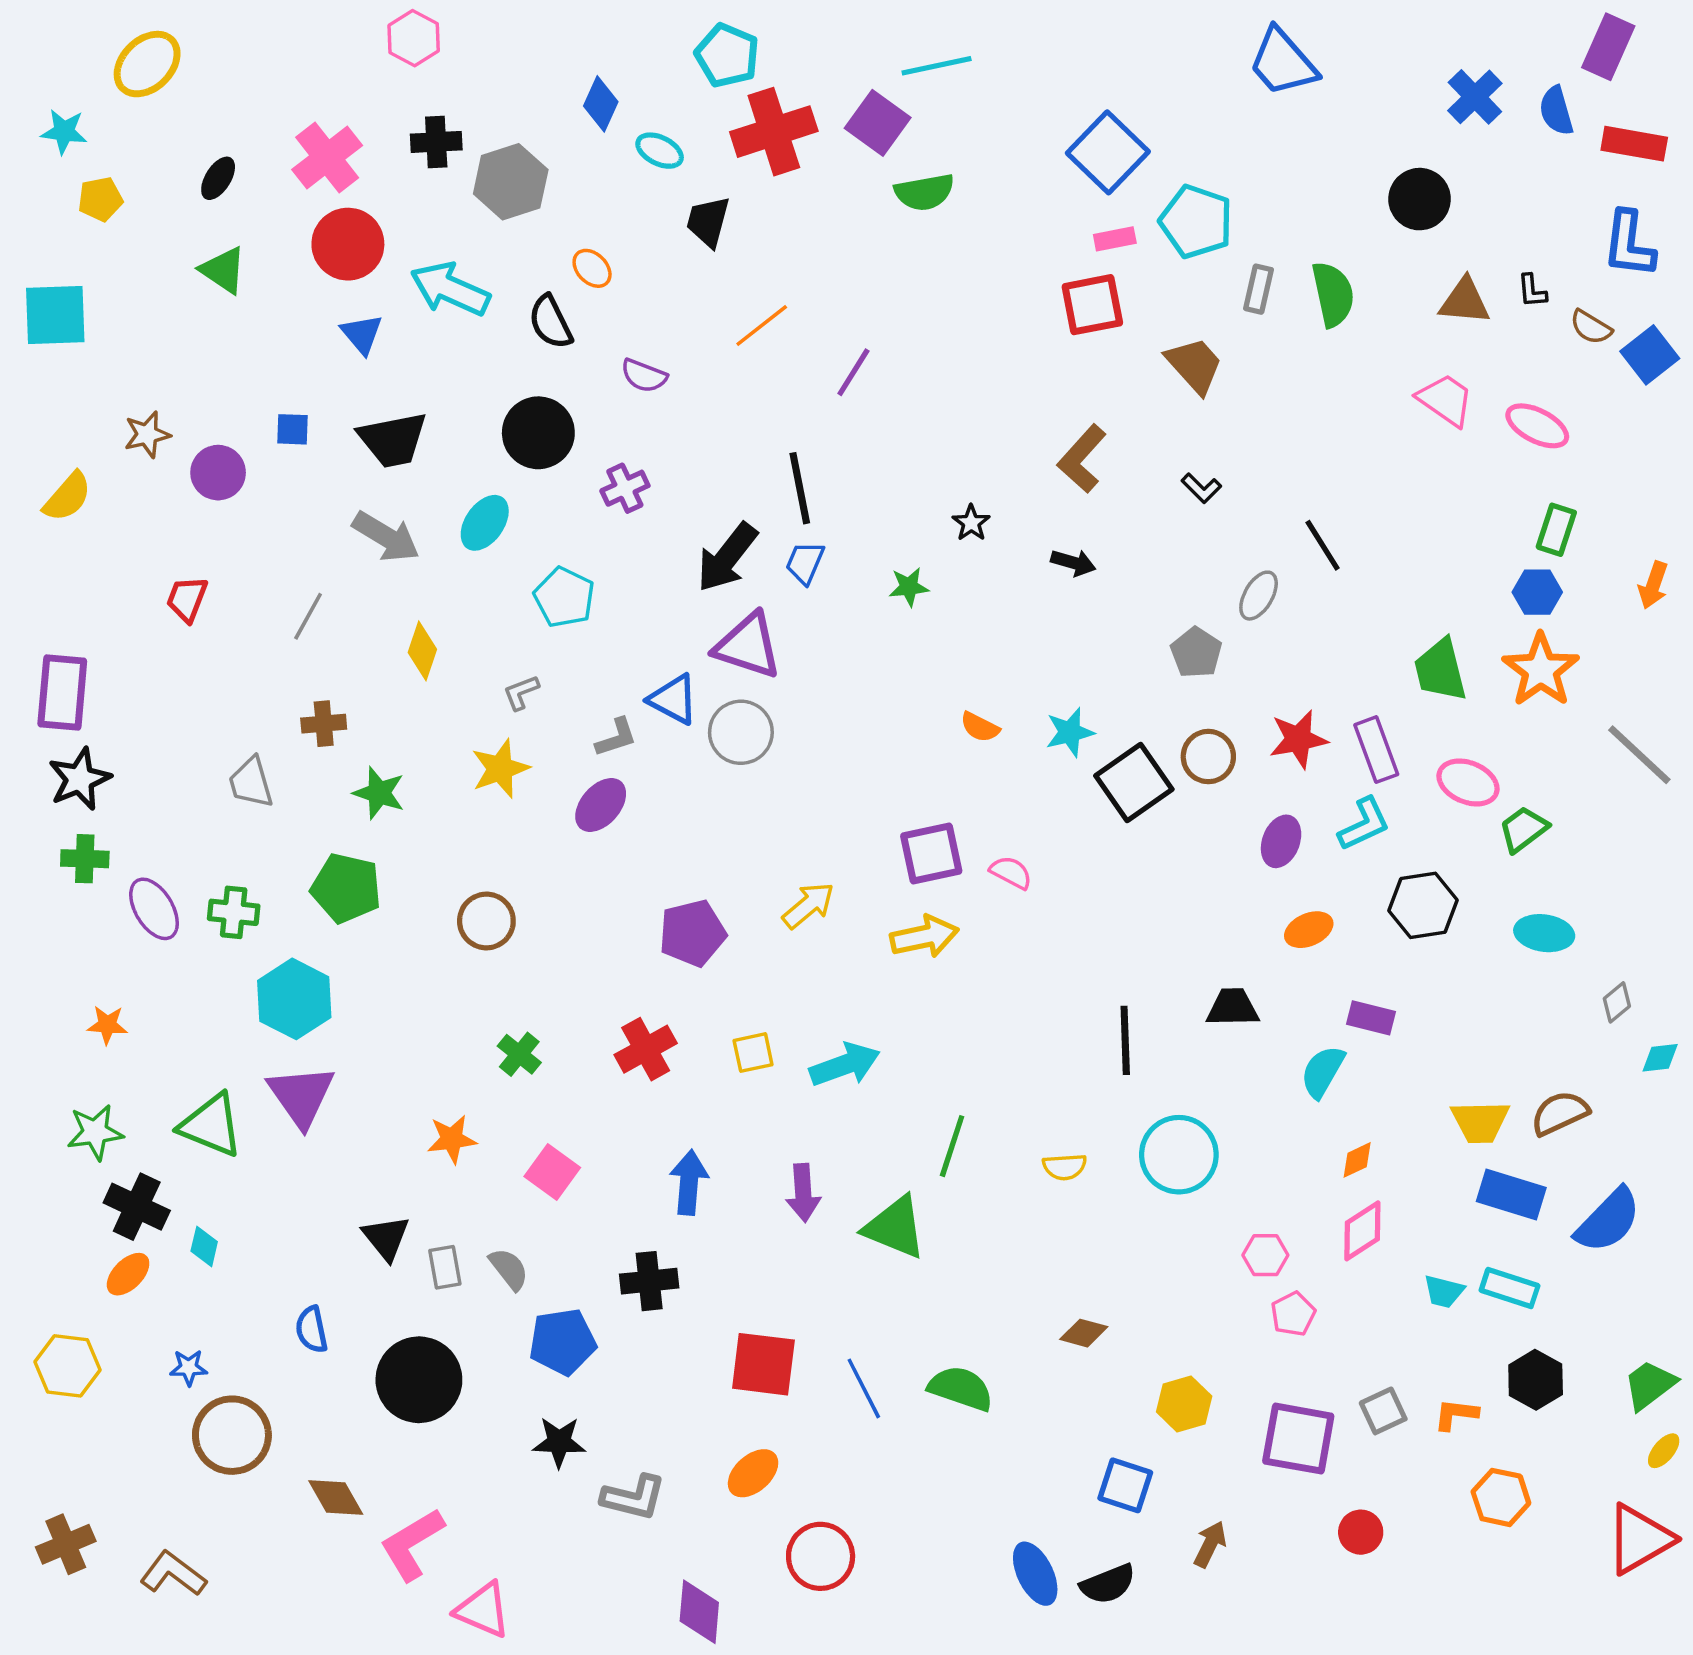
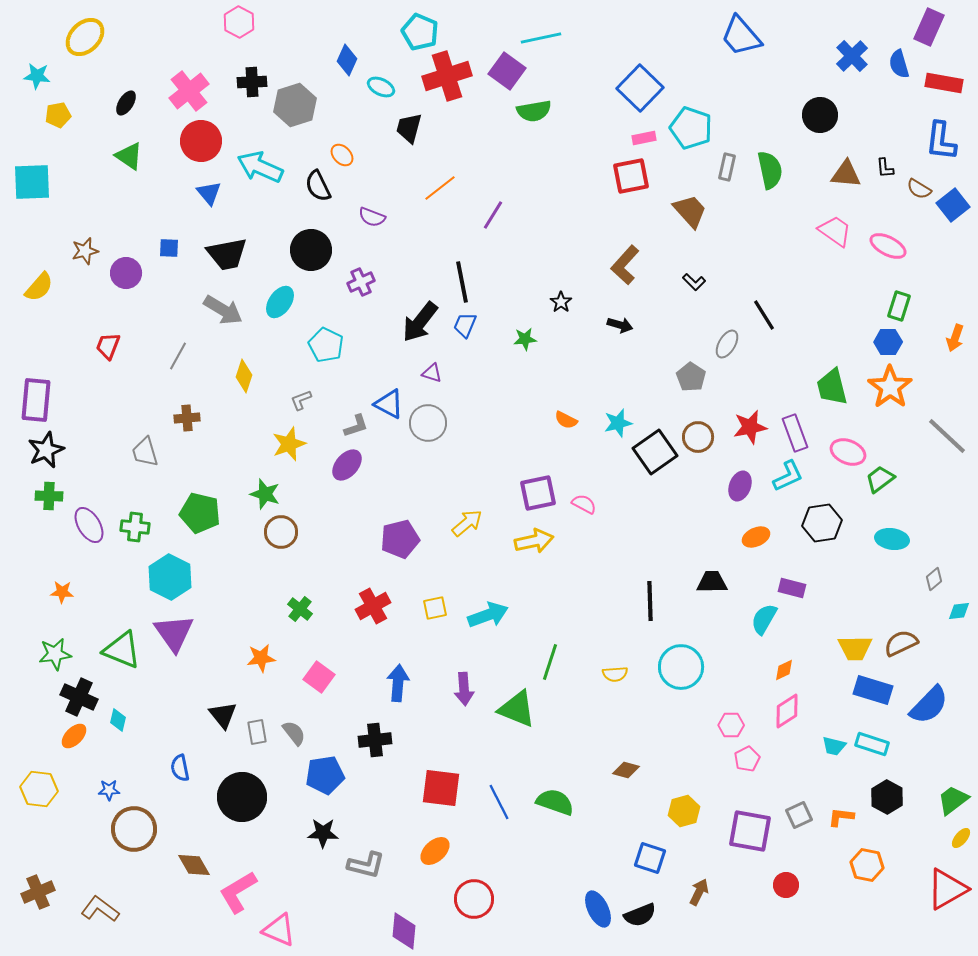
purple triangle: (748, 646) -> (432, 373), size x0.5
green star: (379, 793) -> (265, 494), moved

